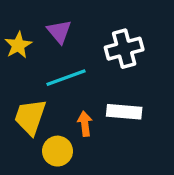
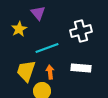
purple triangle: (59, 32) -> (38, 13), moved
orange arrow: (85, 124) -> (50, 72), moved

